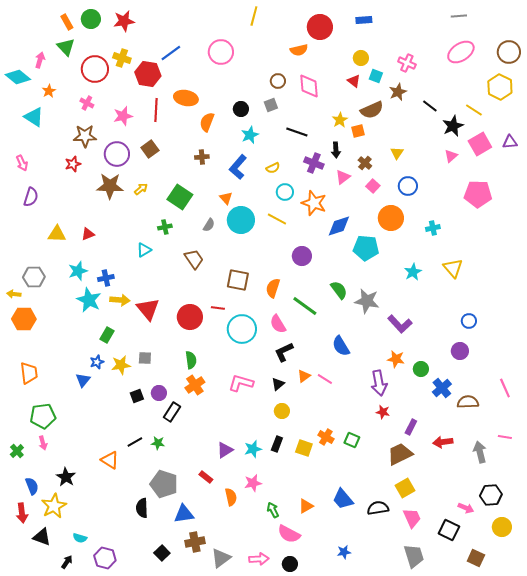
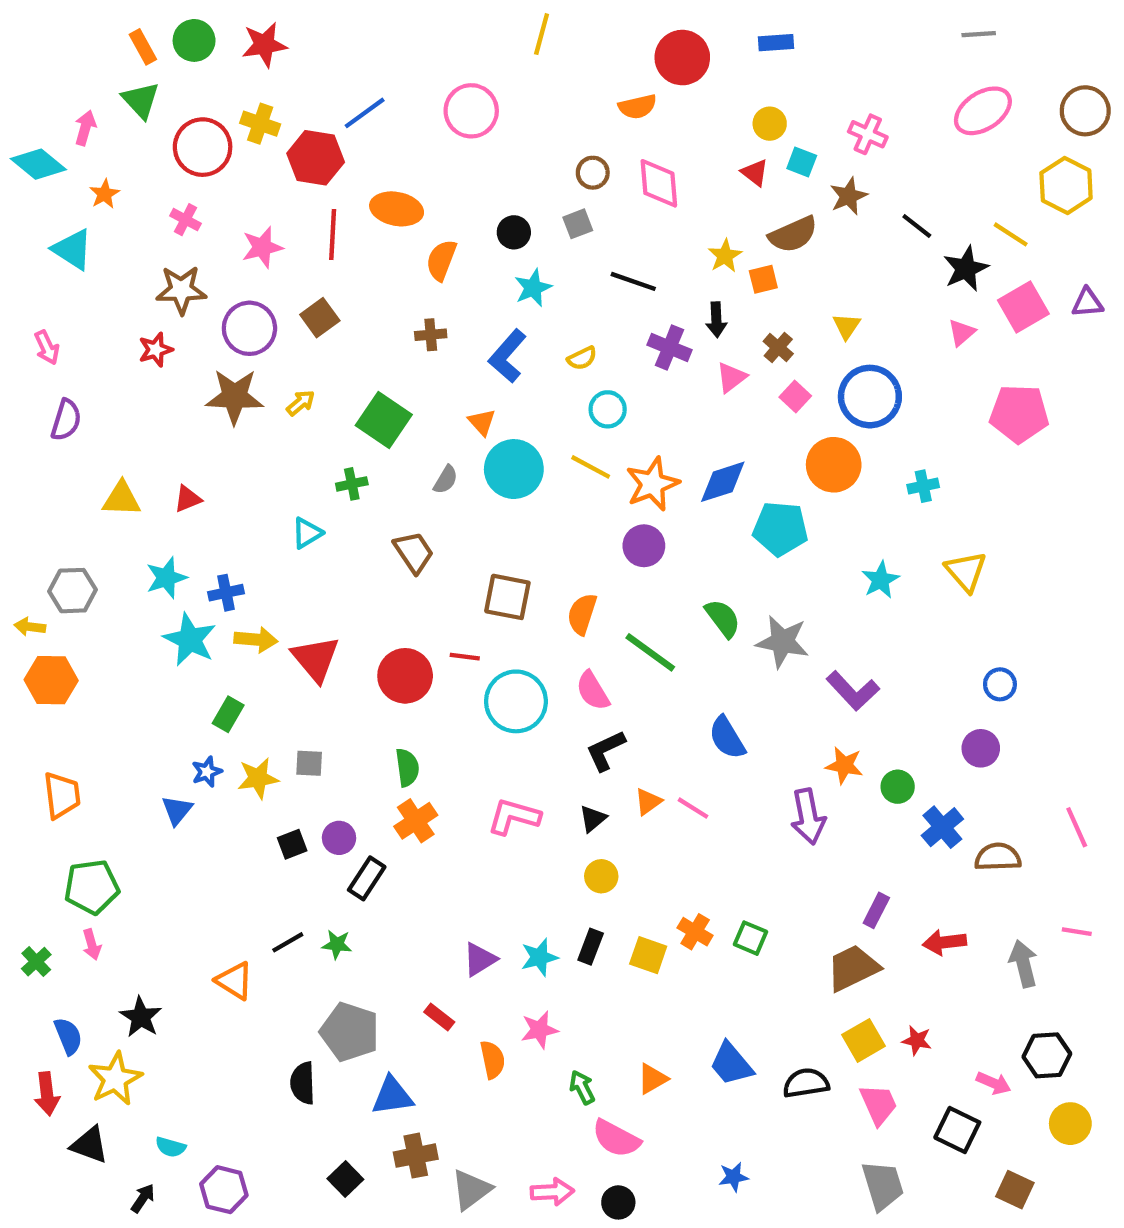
blue circle: (408, 186) -> (870, 397), size x1.5
orange star: (314, 203) -> (652, 484), moved, turned 30
red star: (383, 412) -> (917, 1040), moved

